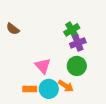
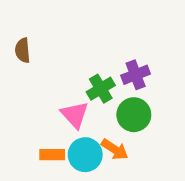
brown semicircle: (13, 29) -> (23, 50), turned 48
green cross: (72, 30) -> (101, 89), moved

